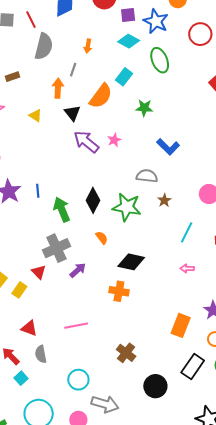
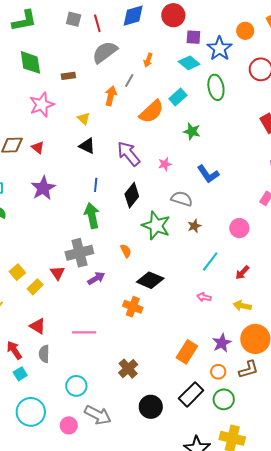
gray semicircle: (44, 46) -> (105, 52), turned -152
black triangle: (72, 113) -> (87, 146), moved, turned -36
pink star: (114, 140) -> (165, 164), moved
blue line: (38, 191) -> (96, 185), moved
black diamond: (93, 200) -> (132, 195), moved

